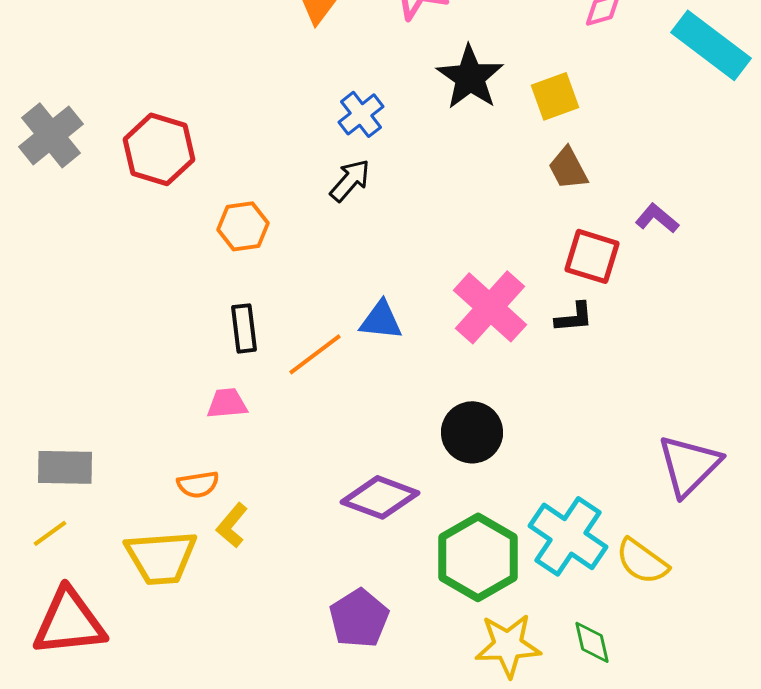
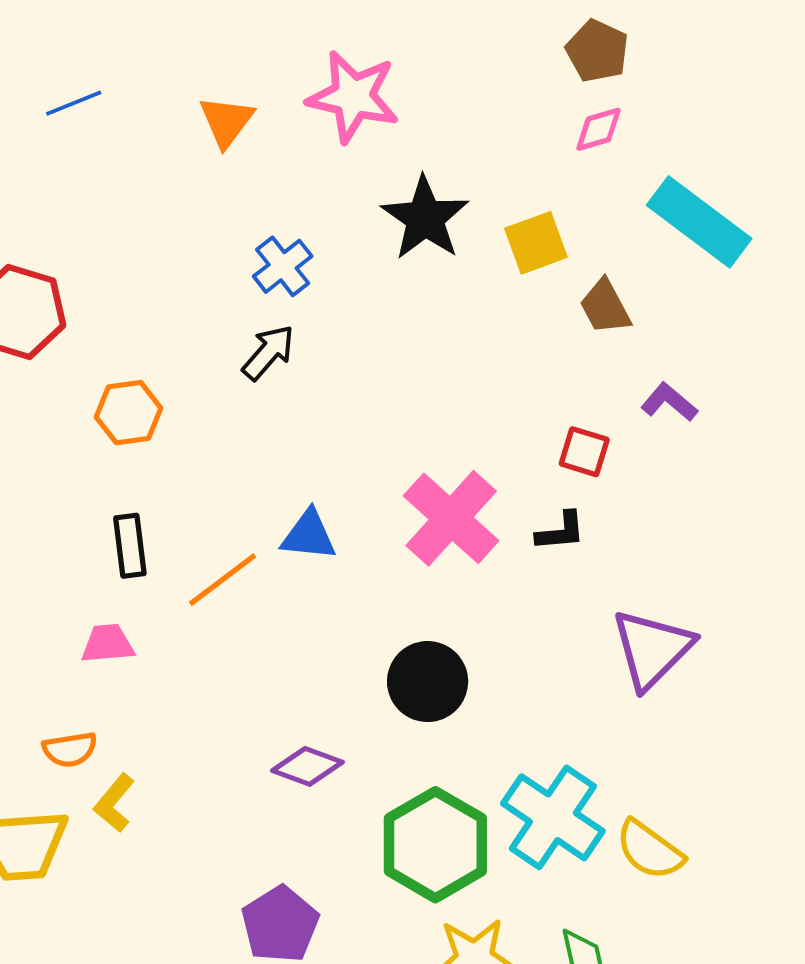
cyan rectangle: (711, 45) -> (699, 222), moved
brown trapezoid: (568, 168) -> (605, 307), moved
red square: (592, 256) -> (584, 452), size x0.7
purple triangle: (689, 465) -> (652, 649), moved
purple diamond: (380, 497) -> (307, 766), size x0.7

